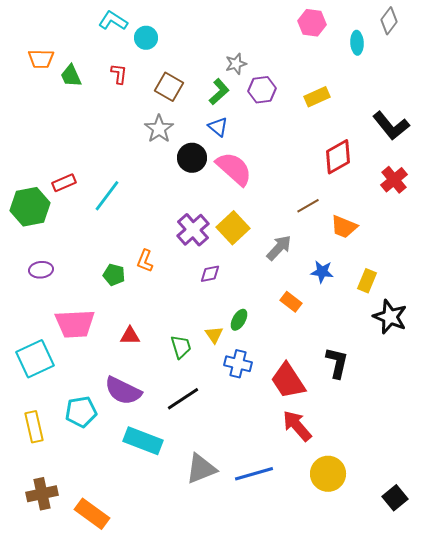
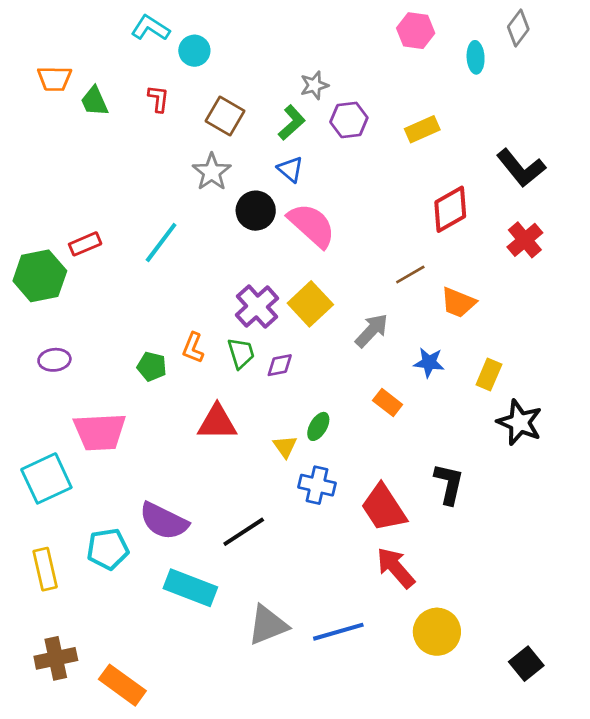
cyan line: (107, 196) -> (161, 243), moved
red triangle: (130, 336) -> (217, 422), moved, size x1.5
green trapezoid: (181, 347) -> (241, 353), moved

